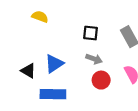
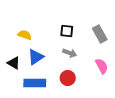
yellow semicircle: (40, 17) -> (25, 35), moved
red circle: (101, 80) -> (68, 78), moved

